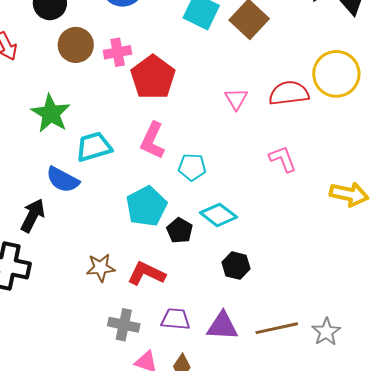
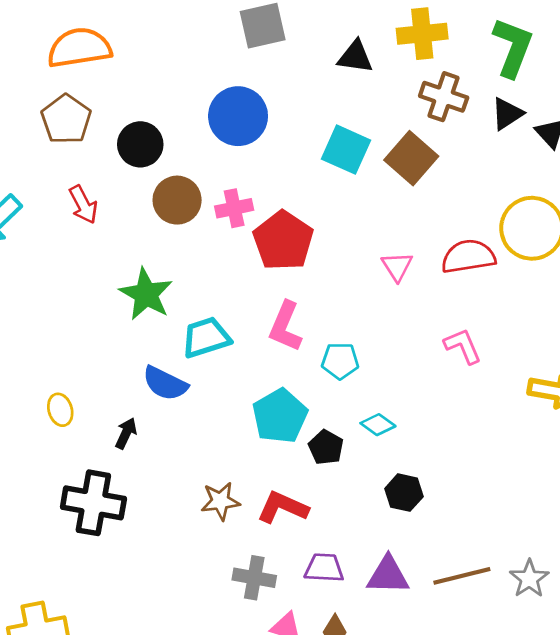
black arrow: (33, 215) -> (126, 433), size x0.7
cyan diamond: (218, 215) -> (378, 425), size x0.7

